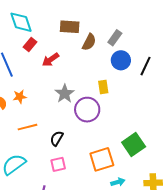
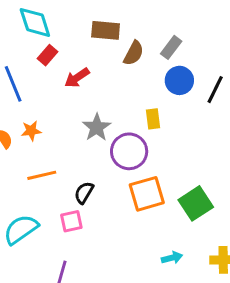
orange square: (102, 159) -> (147, 194), moved
pink square: (58, 164) -> (71, 221), moved

